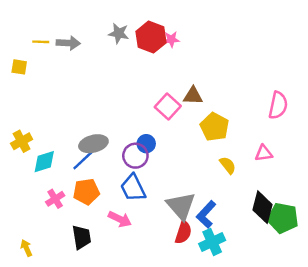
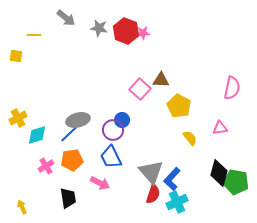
gray arrow: (68, 43) -> (66, 18), moved, turned 36

